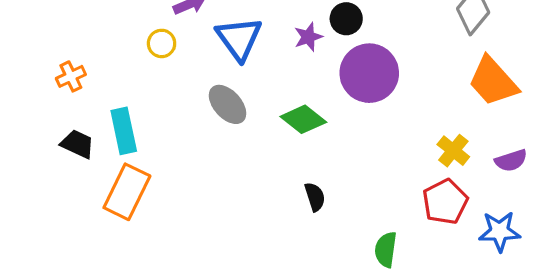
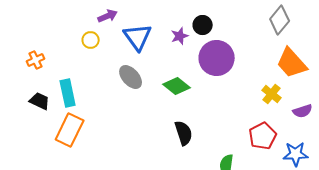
yellow cross: (453, 151) -> (272, 94), moved
black semicircle: (315, 197) -> (184, 133), size x1.4

